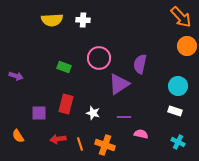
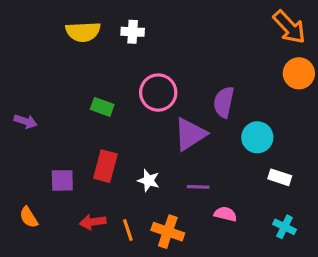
cyan circle: (178, 86) -> (257, 137), moved

